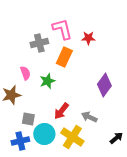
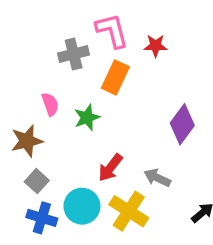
gray square: (28, 119) -> (37, 181), moved, turned 32
blue cross: (20, 141) -> (42, 218), turned 30

